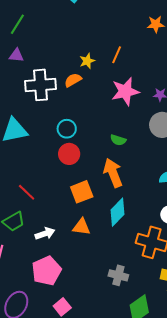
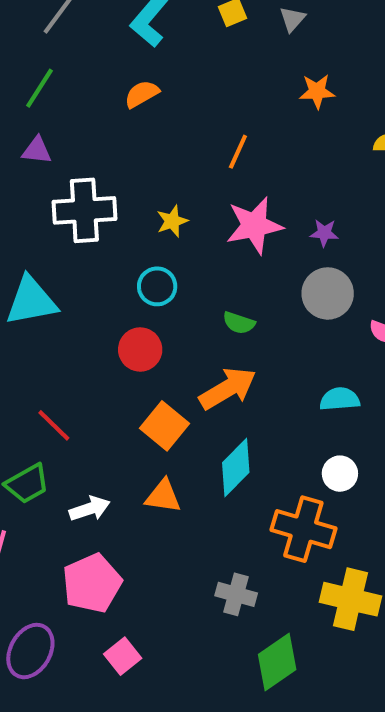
yellow star: (87, 61) -> (172, 221), moved
orange semicircle: (73, 80) -> (142, 94), moved
cyan circle: (67, 129) -> (157, 286), moved
orange arrow: (113, 173) -> (228, 388), turned 80
orange square: (82, 192) -> (164, 426), turned -30

